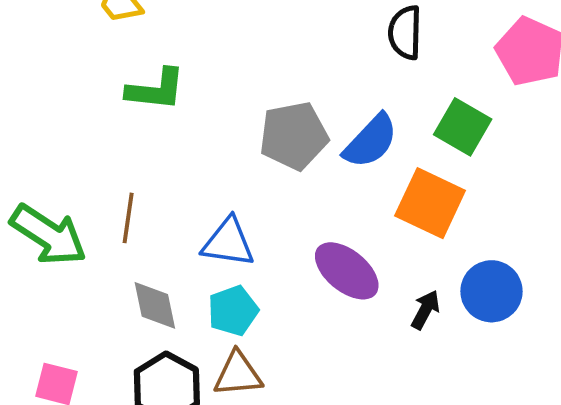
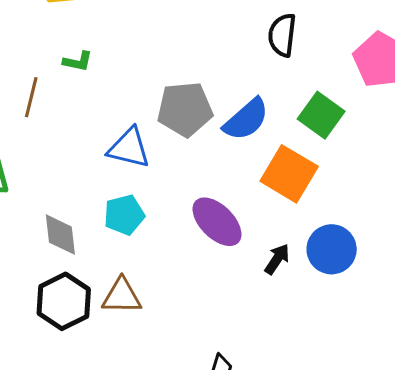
green L-shape: (156, 89) -> (78, 61), size x0.6
brown line: (128, 218) -> (31, 97), moved
blue triangle: (228, 242) -> (129, 148), moved
cyan pentagon: (233, 311) -> (124, 215), moved

